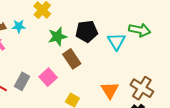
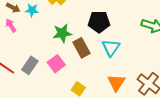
green star: (57, 36) -> (62, 33), moved
cyan triangle: (116, 41) -> (111, 48), moved

